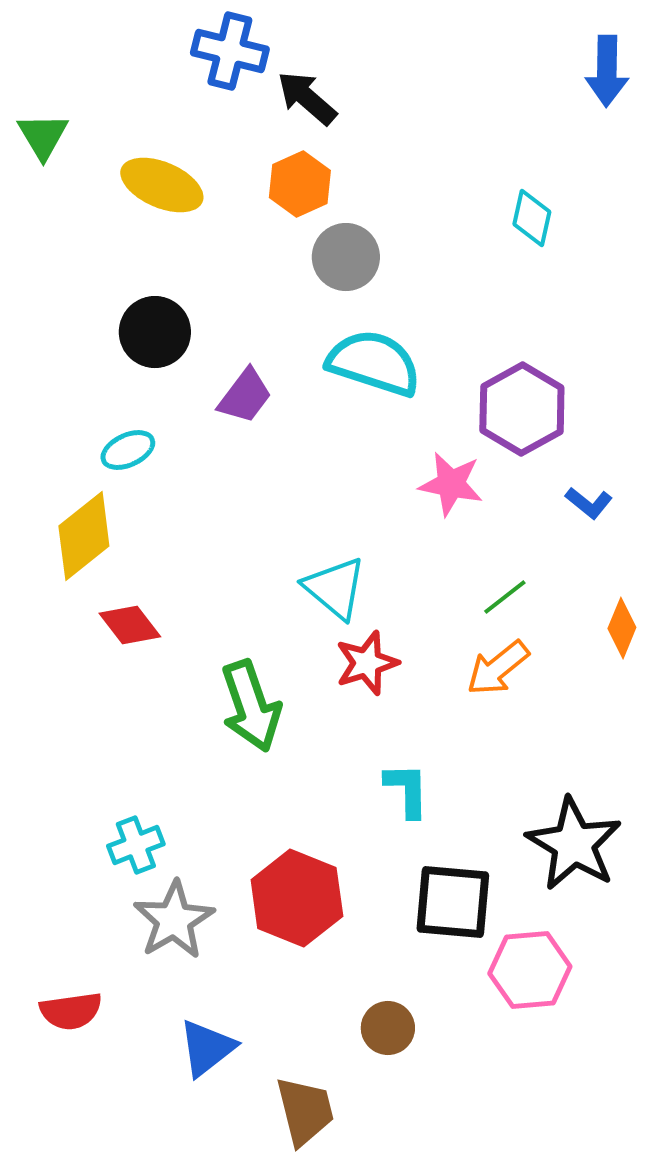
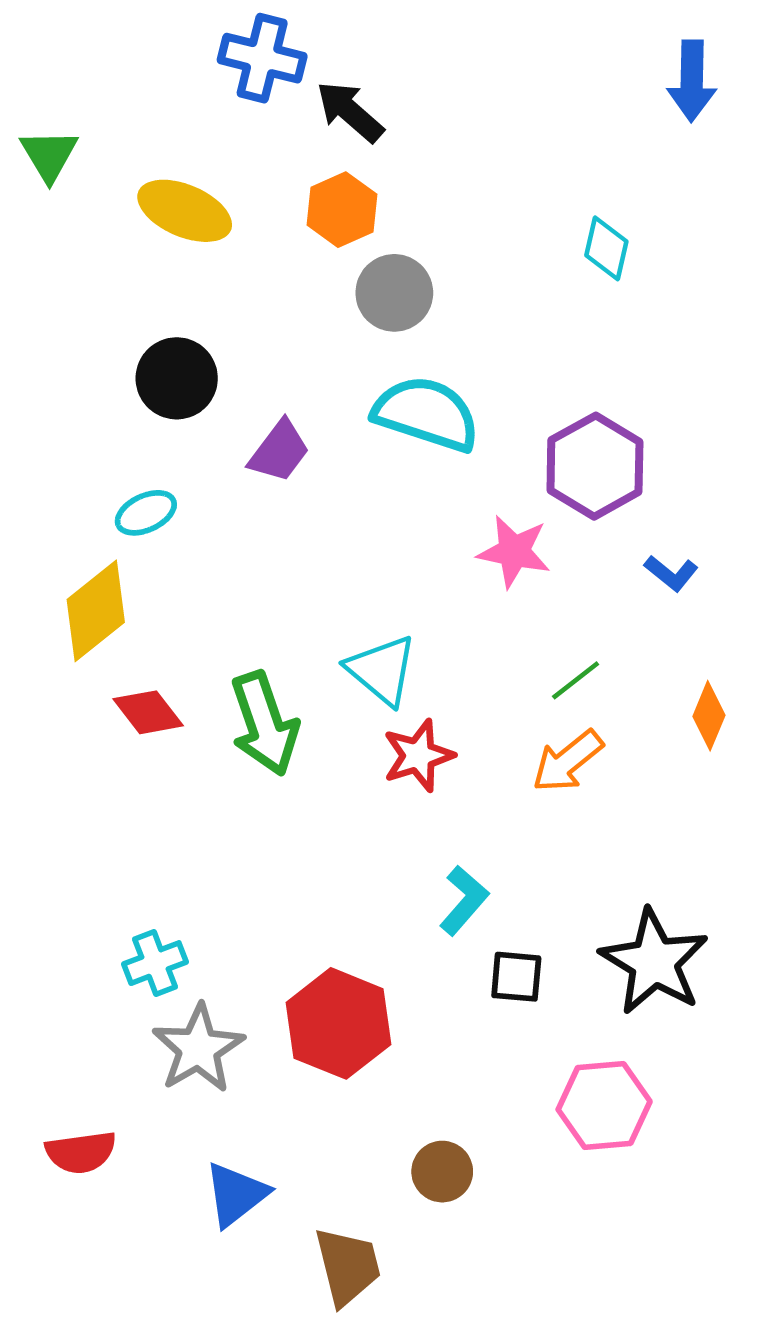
green arrow: (251, 706) -> (264, 724), moved
cyan L-shape: (407, 790) -> (464, 900), turned 42
black square: (453, 902) -> (516, 977), moved, size x0.6

